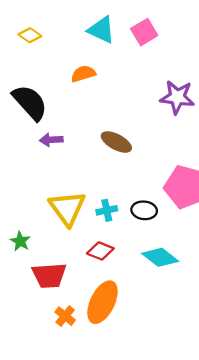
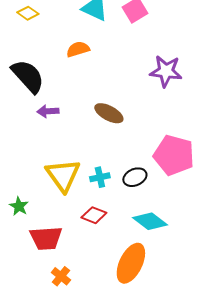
black ellipse: (144, 210) -> (135, 177), turned -30
orange ellipse: (103, 302) -> (131, 263), moved

